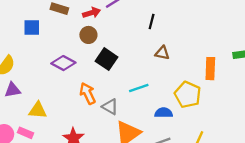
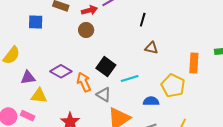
black square: (107, 59) -> (106, 67), moved
purple diamond: (63, 63) -> (61, 71), moved
purple triangle: (13, 90) -> (28, 77), moved

